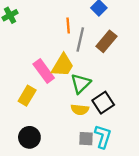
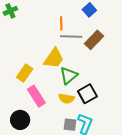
gray line: (80, 39) -> (71, 37), turned 75
pink rectangle: (44, 71) -> (36, 96), moved
yellow rectangle: (27, 96) -> (25, 73), moved

